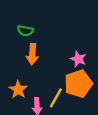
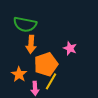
green semicircle: (25, 31) -> (25, 24), size x1.6
orange pentagon: (78, 84) -> (46, 64), moved

